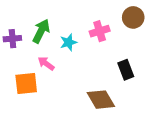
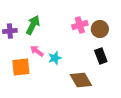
brown circle: (133, 17) -> (100, 29), moved
cyan star: (68, 42) -> (55, 58), moved

